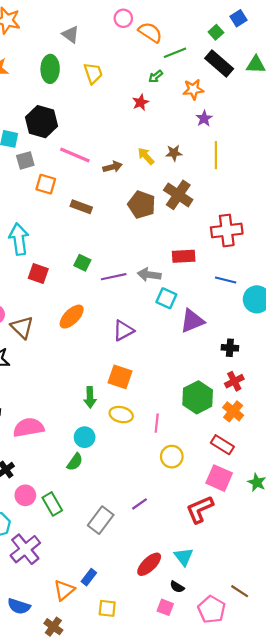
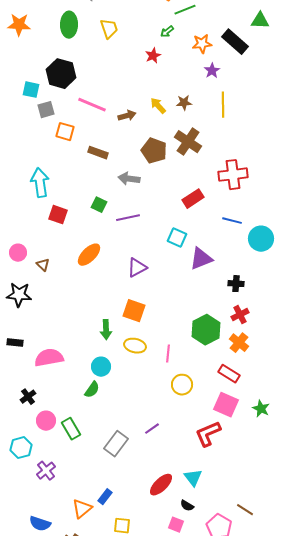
black rectangle: (219, 64) -> (235, 42), moved
red rectangle: (184, 256) -> (193, 199), turned -30
gray arrow: (149, 275) -> (129, 179), moved
brown triangle: (22, 327) -> (43, 265), size x0.6
purple cross: (25, 549) -> (46, 471), size x0.7

